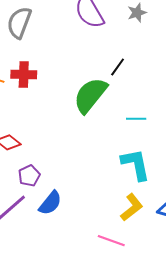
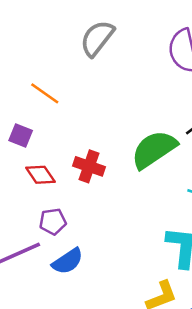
red cross: (24, 74) -> (89, 166), moved

